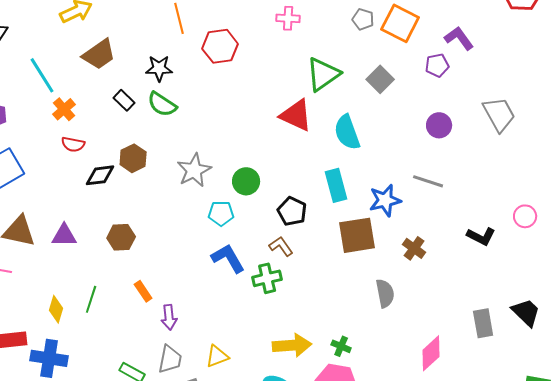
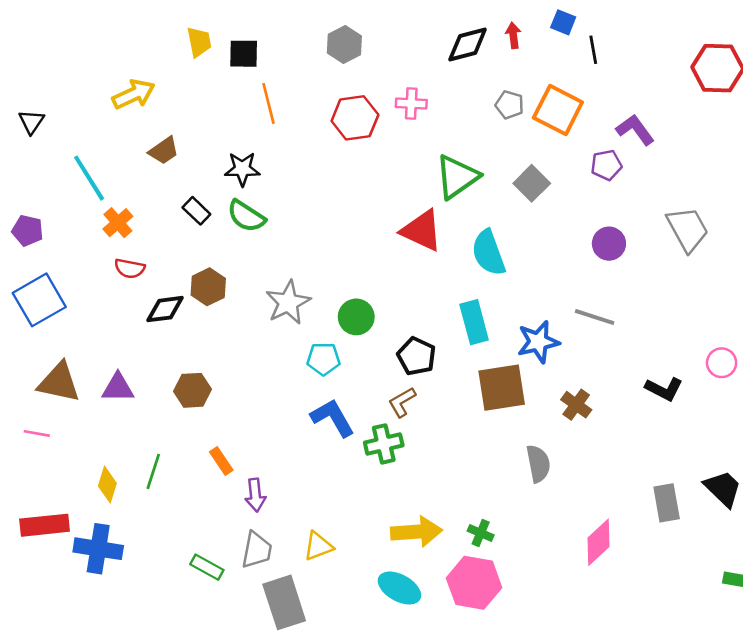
red hexagon: (220, 46) -> (355, 118), moved
brown trapezoid: (99, 54) -> (164, 151), size x0.7
brown L-shape: (281, 246) -> (402, 402), turned -85

